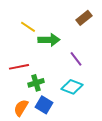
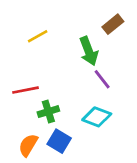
yellow line: (28, 27) -> (38, 36), turned -63
green arrow: (49, 40) -> (89, 51), moved, turned 70

